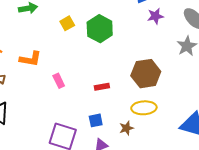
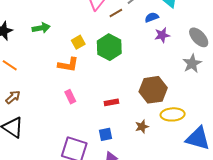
orange L-shape: (30, 59) -> (68, 65), moved
yellow ellipse: (144, 108) -> (173, 114), moved
brown star: (126, 128) -> (142, 127), moved

